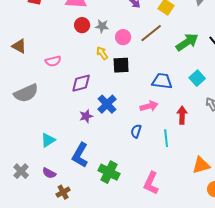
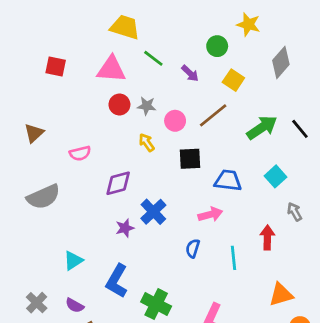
brown triangle: (19, 46) -> (34, 133), turned 49
black square: (121, 65) -> (190, 159), moved
red arrow: (182, 115) -> (267, 238), moved

